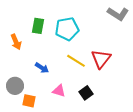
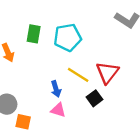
blue arrow: (42, 68) -> (56, 89), moved, turned 40
black square: (86, 93) -> (94, 98), moved

